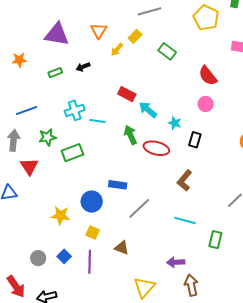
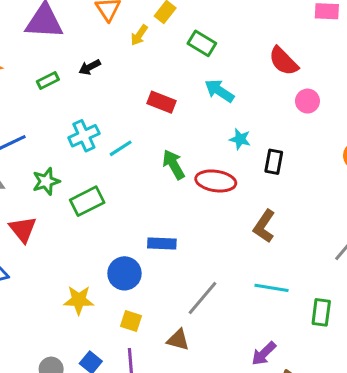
green rectangle: (167, 51) -> (202, 43), moved
pink circle: (206, 104) -> (307, 101), moved
cyan arrow: (148, 110) -> (219, 91), moved
cyan line: (97, 121) -> (121, 148), turned -35
gray line: (139, 208) -> (202, 298), moved
purple arrow: (176, 262) -> (264, 354), turned -36

